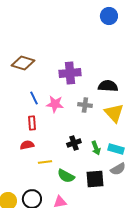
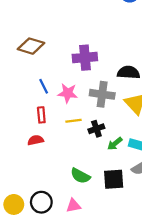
gray cross: (85, 105) -> (102, 94), size x1.5
black cross: (74, 143) -> (96, 129), moved
green arrow: (96, 148) -> (115, 144), turned 72
yellow line: (45, 162) -> (73, 121), moved

